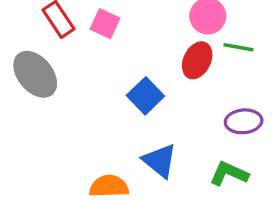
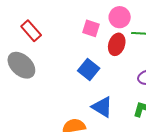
pink square: (105, 24) -> (91, 28), moved

